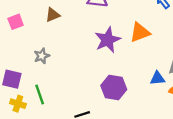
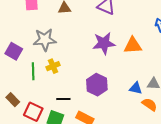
gray star: (42, 56) -> (45, 40), size x1.6
yellow cross: (18, 104) -> (53, 66), moved, turned 32

